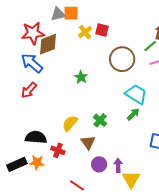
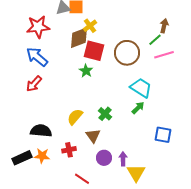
red square: (102, 30) -> (94, 51), moved, size x1.5
brown diamond: (48, 44) -> (79, 38), moved
red cross: (58, 150) -> (69, 150), moved, turned -32

